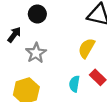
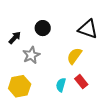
black circle: (37, 14) -> (43, 28), moved

